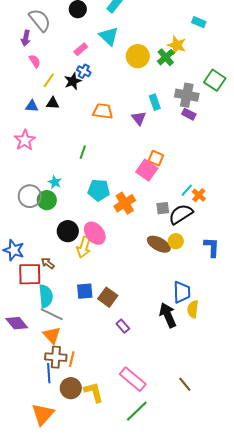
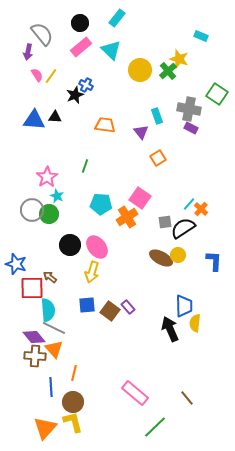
pink rectangle: (81, 49) -> (81, 47), moved, size x1.5
yellow line: (49, 80) -> (51, 76), moved
blue triangle: (32, 106) -> (34, 120), size x1.6
pink star: (25, 140) -> (47, 177), moved
orange square: (156, 158) -> (158, 158), moved, turned 35
pink square: (147, 170) -> (140, 198), moved
yellow arrow: (84, 247) -> (92, 272), moved
purple diamond: (17, 323) -> (34, 337), moved
purple rectangle: (123, 326) -> (128, 307), moved
brown cross: (56, 357) -> (35, 356), moved
yellow L-shape: (94, 392) -> (73, 422), moved
green line: (137, 411) -> (155, 427), moved

